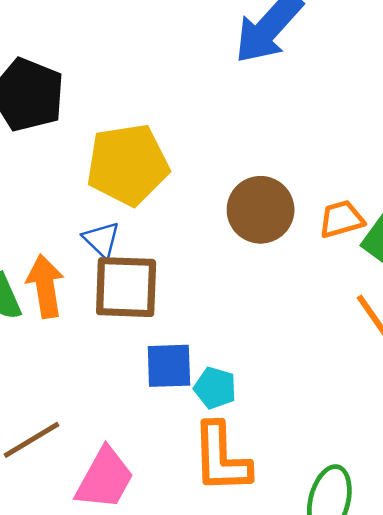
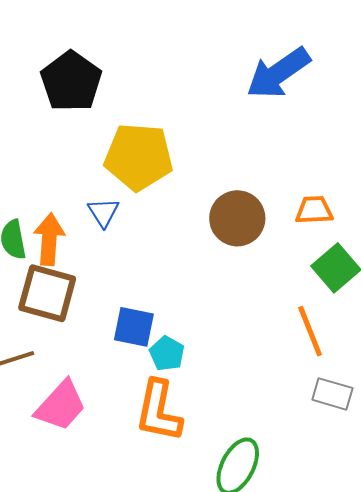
orange trapezoid: (341, 219) -> (314, 210), moved
brown square: (126, 287) -> (47, 293), moved

